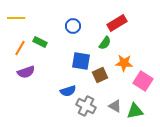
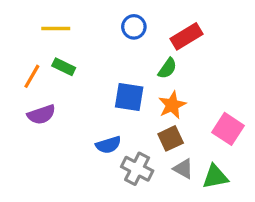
yellow line: (16, 18) -> (56, 28), moved
blue circle: (73, 26) -> (134, 27), moved
orange star: (124, 63) -> (172, 105), moved, turned -30
brown square: (100, 75) -> (171, 138), moved

